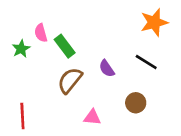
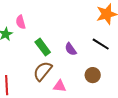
green rectangle: (65, 46) -> (43, 47), moved
brown semicircle: (70, 80) -> (43, 71), moved

